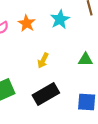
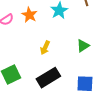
green triangle: (86, 59) -> (83, 46), turned -32

